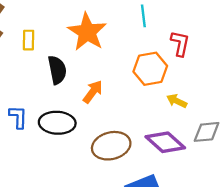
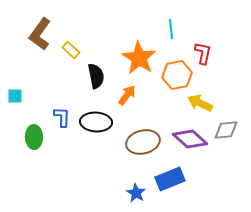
orange star: (87, 32) -> (139, 58), moved
yellow rectangle: (28, 40) -> (71, 50), turned -48
yellow arrow: (177, 101) -> (200, 103), size x1.4

